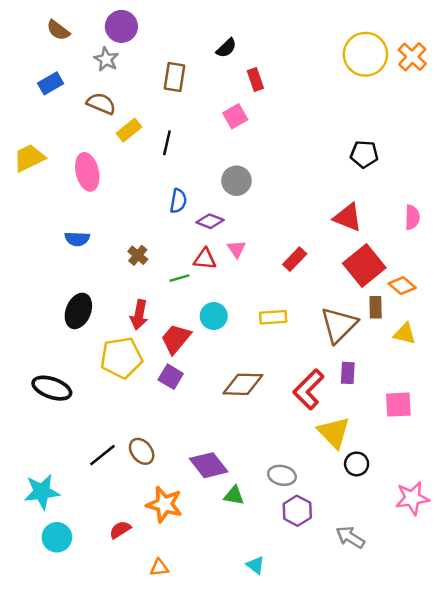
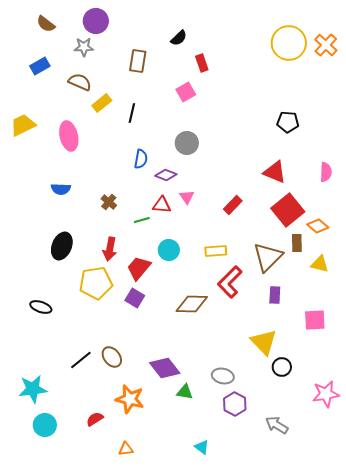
gray star: (106, 59) -> (84, 47), turned -30
black ellipse: (52, 388) -> (41, 307), size x0.7
red L-shape: (309, 389) -> (230, 282), moved

